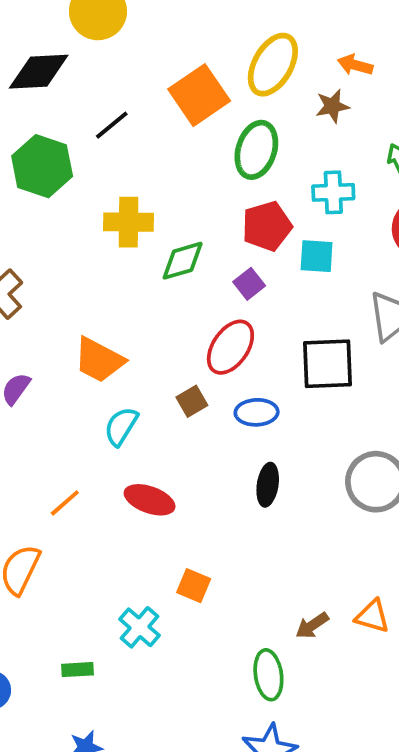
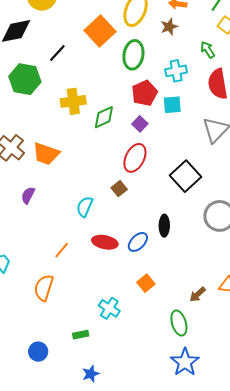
orange trapezoid: (99, 360) -> (46, 154), moved
black square: (328, 364) -> (185, 176), moved, turned -32
blue ellipse: (257, 412) -> (138, 242), moved, turned -35
orange square: (194, 586) -> (146, 283), moved, turned 36

